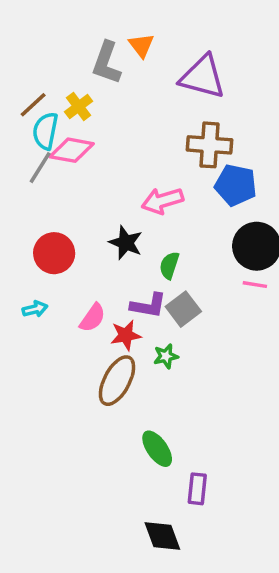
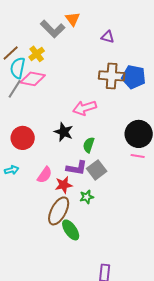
gray L-shape: (107, 63) -> (53, 29), turned -65
purple triangle: (203, 77) -> (108, 37), size x0.5
blue pentagon: (236, 185) -> (134, 77), moved
green ellipse: (157, 449) -> (71, 230), moved

